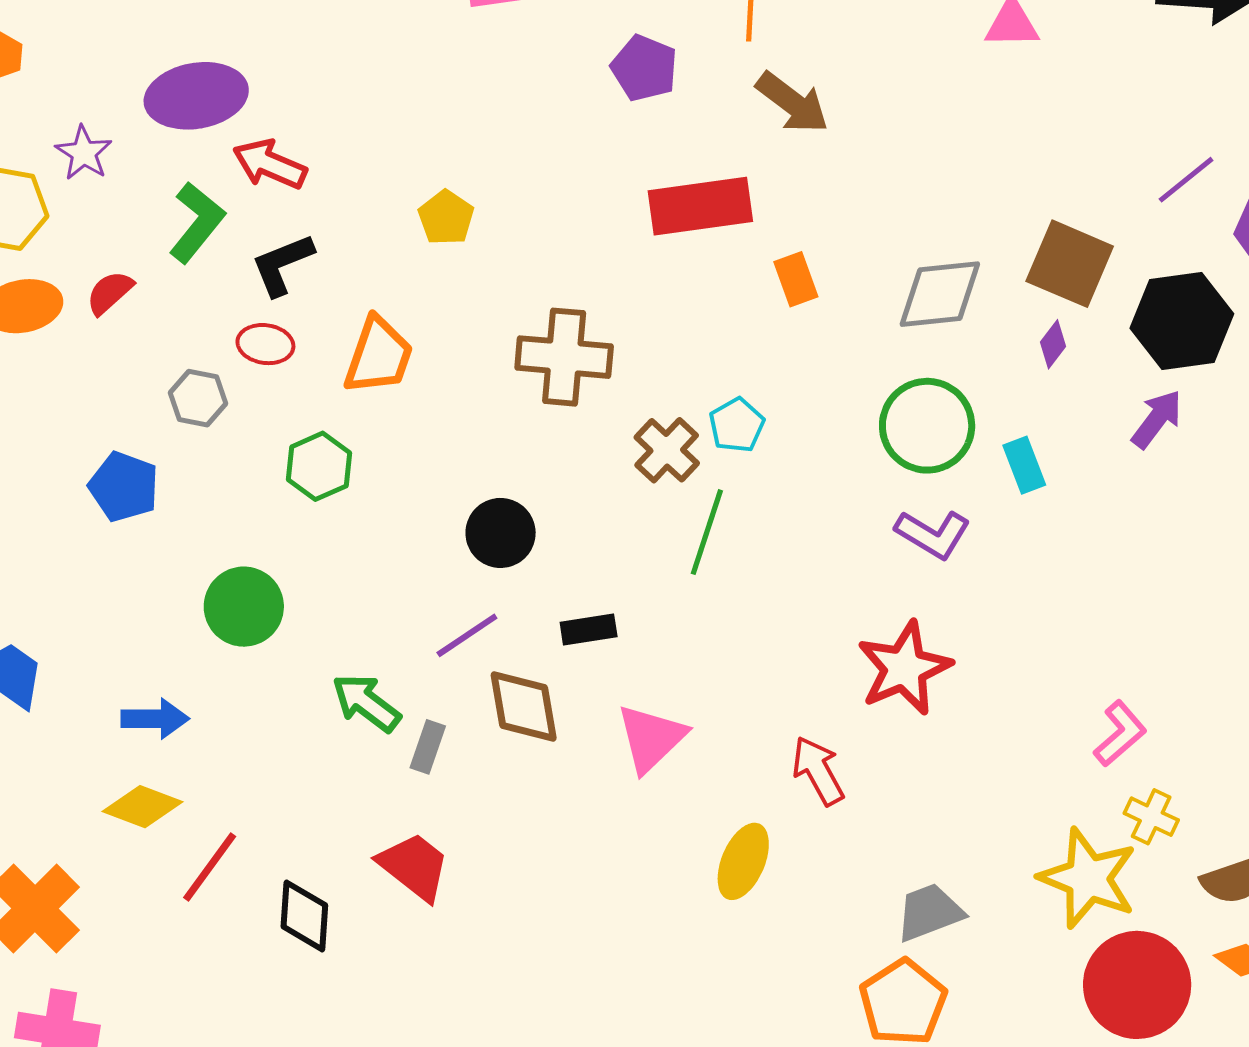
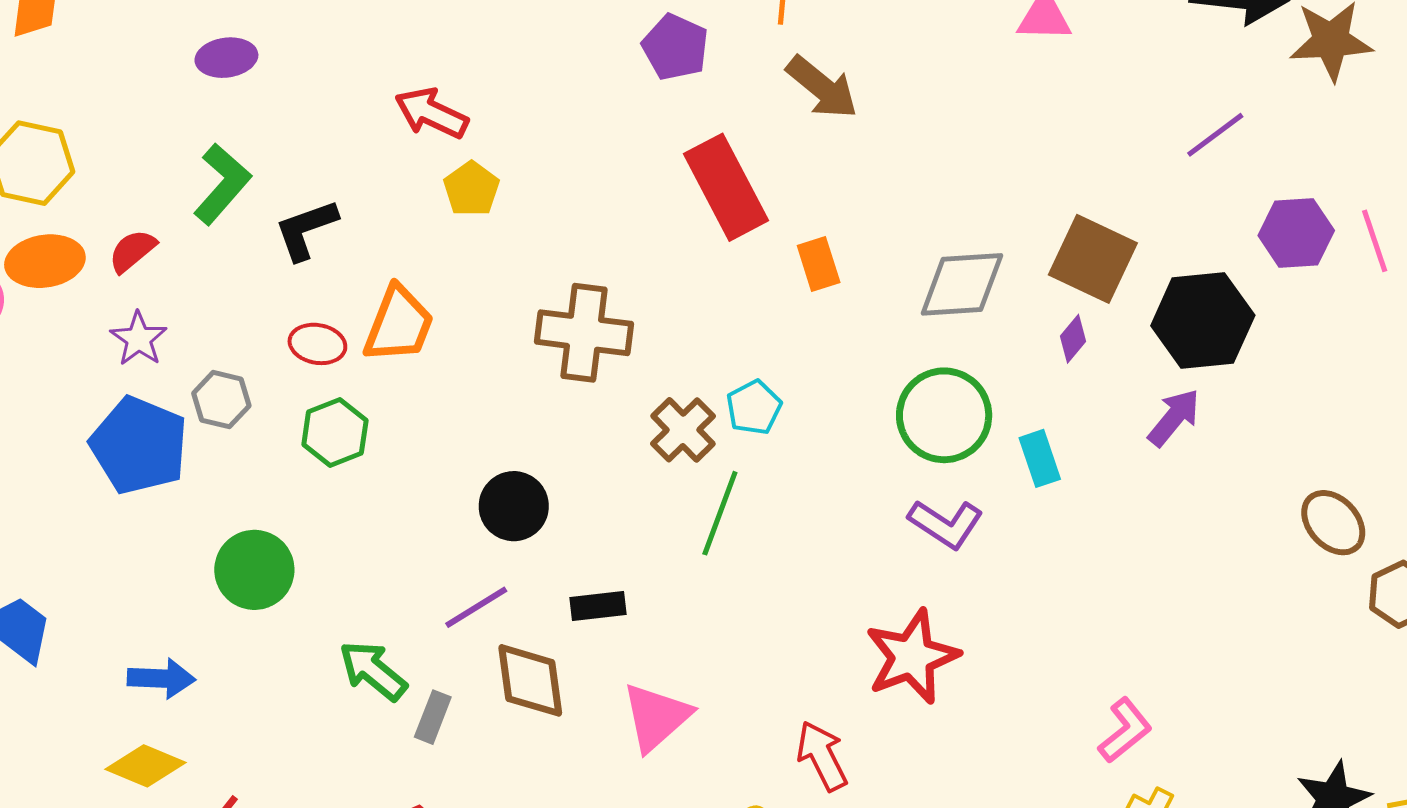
purple ellipse: (196, 96) -> (226, 58), size x0.6
purple star: (84, 153) -> (139, 339), moved
red arrow: (270, 164) -> (431, 113), moved
purple line: (1186, 180) -> (1215, 135), moved
red rectangle: (700, 206) -> (726, 187), turned 68
red ellipse: (265, 344) -> (317, 344), moved
gray hexagon: (198, 398) -> (221, 400), moved
blue pentagon: (124, 487) -> (139, 445), size x1.4

